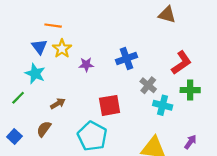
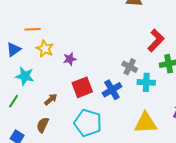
blue triangle: (39, 47) -> (14, 50), moved, turned 42
blue cross: (126, 59) -> (112, 90), moved
red square: (110, 105) -> (82, 87), moved

